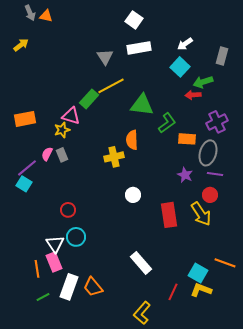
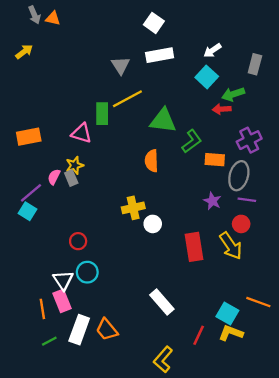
green rectangle: (89, 99) -> (102, 114), turned -42
yellow star: (62, 130) -> (75, 165), moved
yellow cross: (114, 157) -> (133, 208), moved

